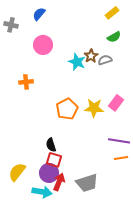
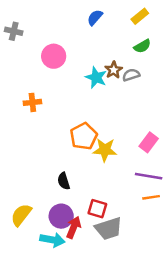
blue semicircle: (39, 14) -> (95, 17), moved
pink rectangle: (116, 103) -> (149, 142), moved
yellow star: (94, 108) -> (105, 150), moved
red square: (54, 160) -> (97, 209), moved

